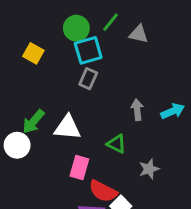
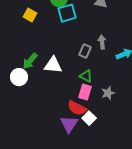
gray rectangle: (88, 79) -> (85, 51), moved
gray arrow: (137, 110) -> (102, 42), moved
pink rectangle: (79, 167) -> (85, 92), moved

